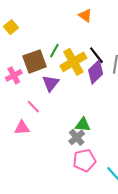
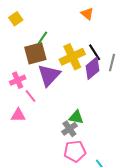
green line: (54, 51) -> (43, 38), moved
pink cross: (14, 75) -> (18, 80), moved
purple triangle: (51, 83) -> (49, 75), size x1.4

